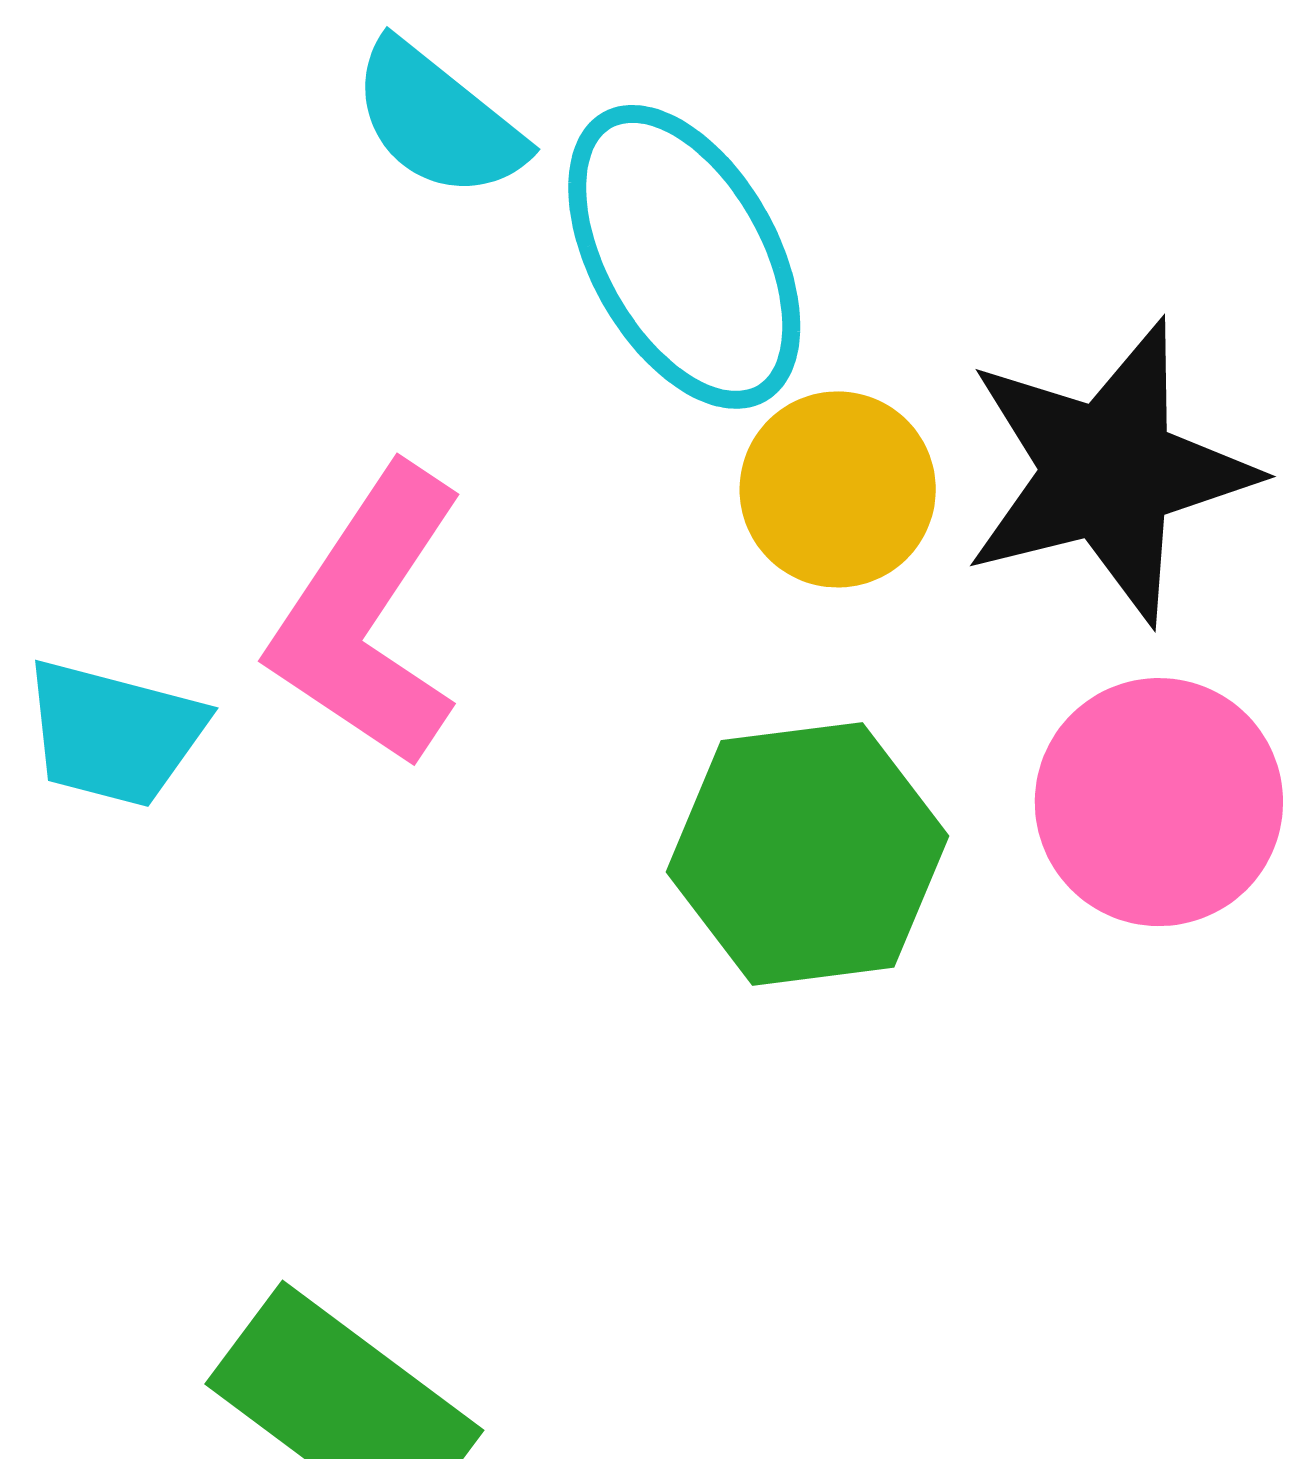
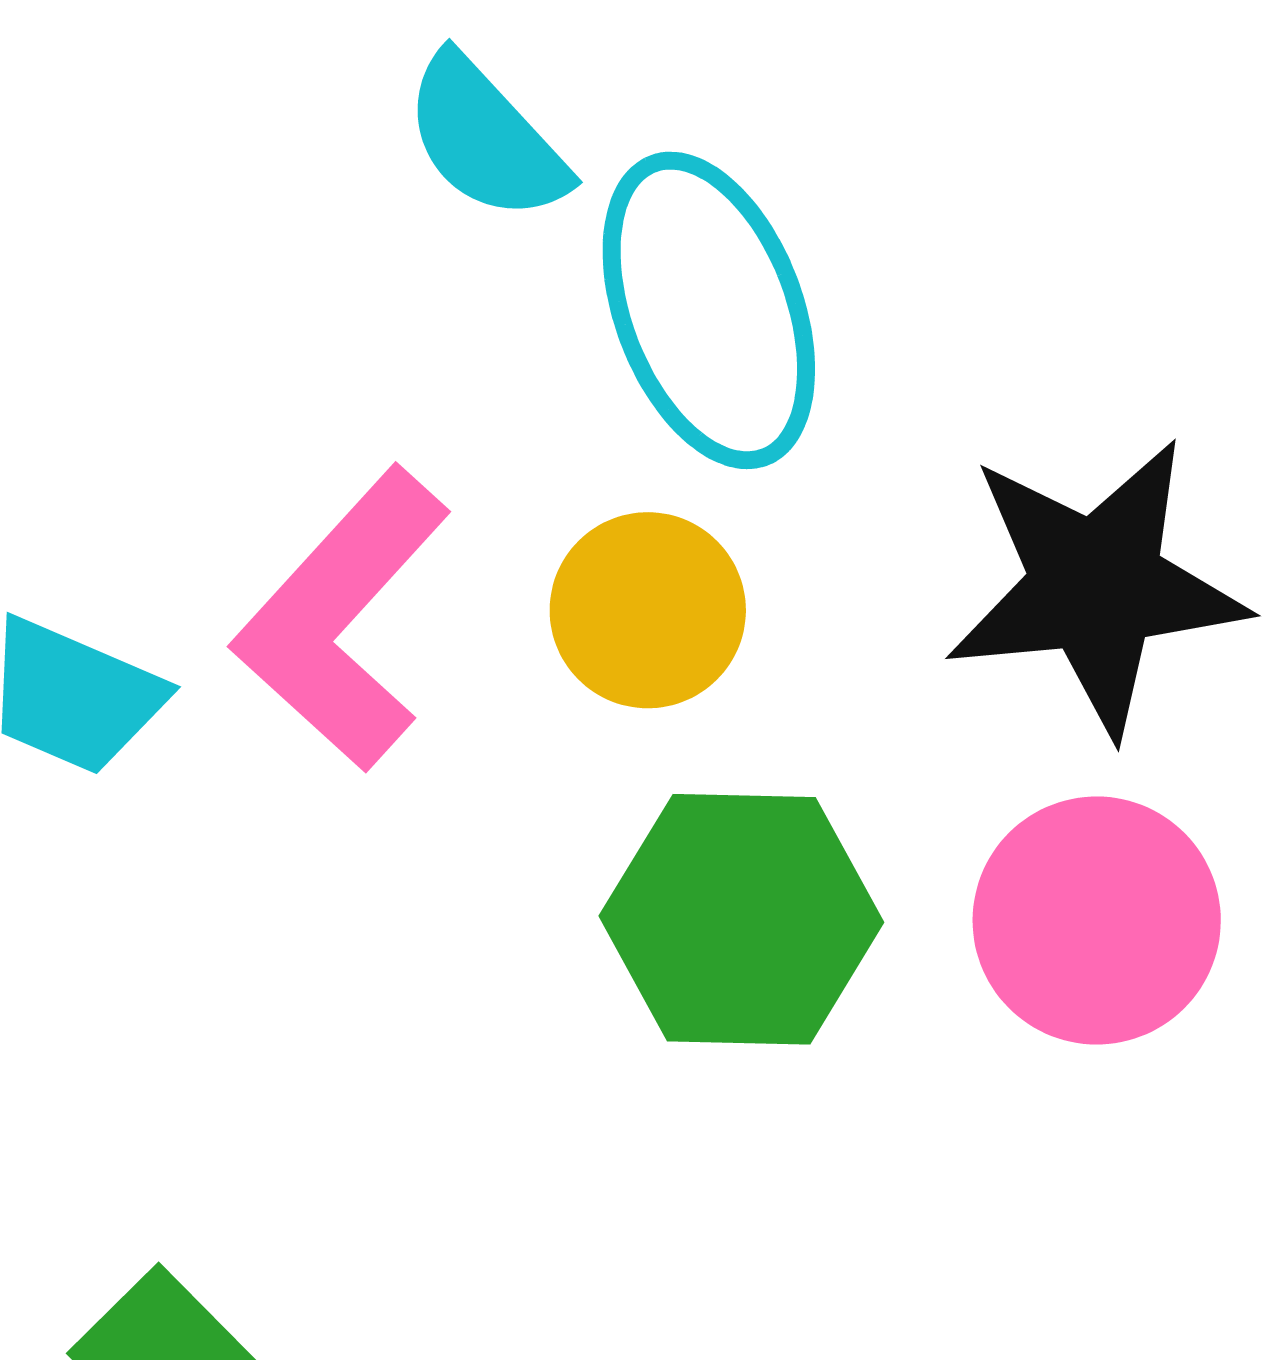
yellow circle: (838, 489) -> (648, 610), moved

